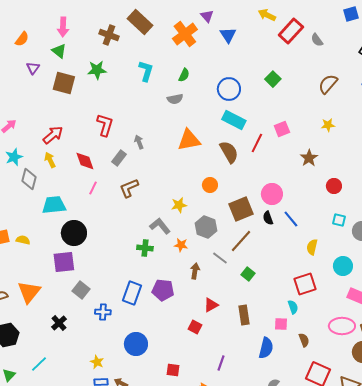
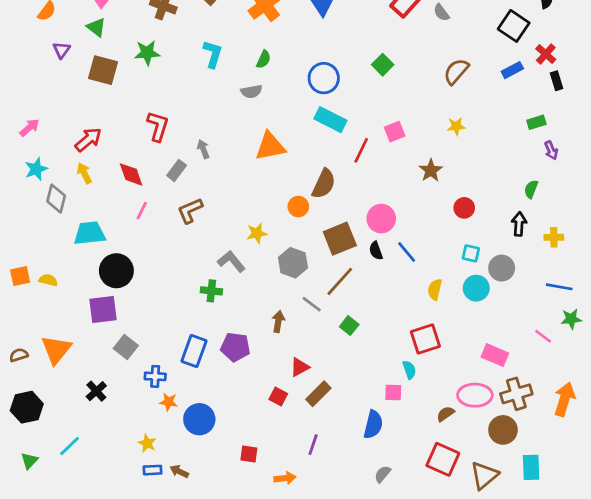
brown semicircle: (229, 152) -> (324, 184), moved, turned 55
orange star: (181, 245) -> (169, 402), moved
cyan circle: (343, 266) -> (476, 288), moved
brown rectangle: (244, 315) -> (318, 394), moved, turned 54
brown semicircle: (304, 340) -> (445, 414), moved, turned -104

